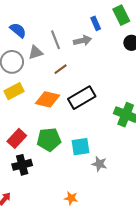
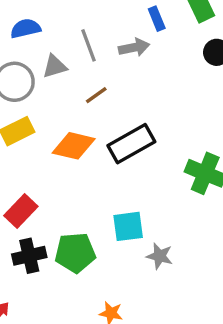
blue semicircle: (18, 30) -> (25, 28), turned -54
green pentagon: (49, 140) -> (75, 253), moved

